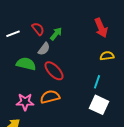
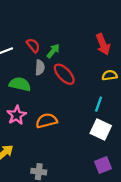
gray semicircle: (44, 49) -> (40, 68), turned -32
red ellipse: (54, 71) -> (64, 74), moved
pink star: (25, 102) -> (17, 115), moved, turned -30

